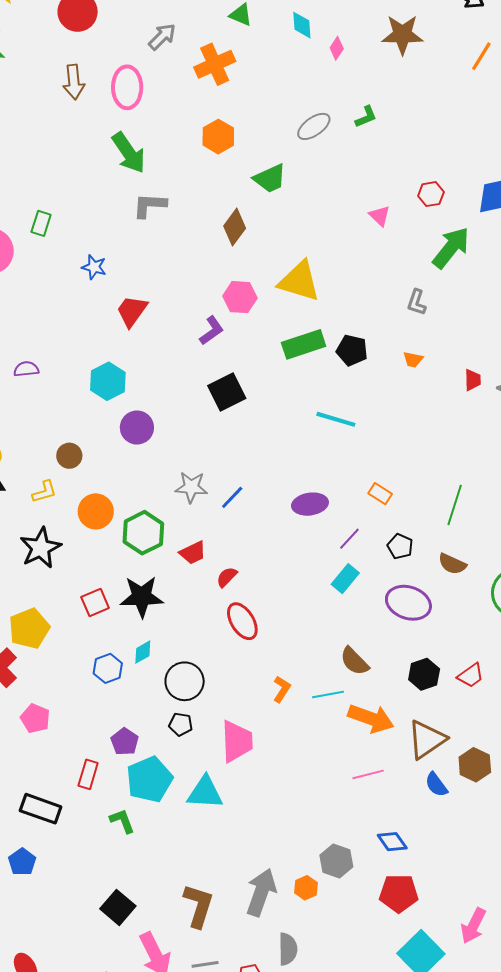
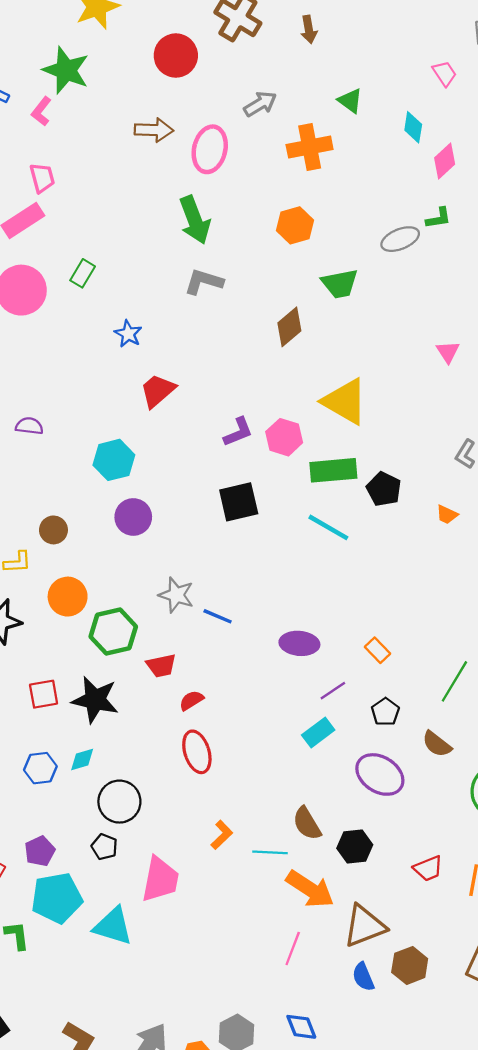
pink diamond: (337, 48) -> (445, 161), size x1.4
brown arrow: (74, 82) -> (154, 130), turned -96
green L-shape: (366, 117) -> (439, 218), moved
pink hexagon: (240, 297) -> (284, 437), moved
cyan line: (336, 419) -> (328, 527), moved
blue line: (232, 497) -> (218, 616), turned 56
black hexagon: (424, 674) -> (355, 847), moved
pink line: (368, 774) -> (293, 949), turned -68

